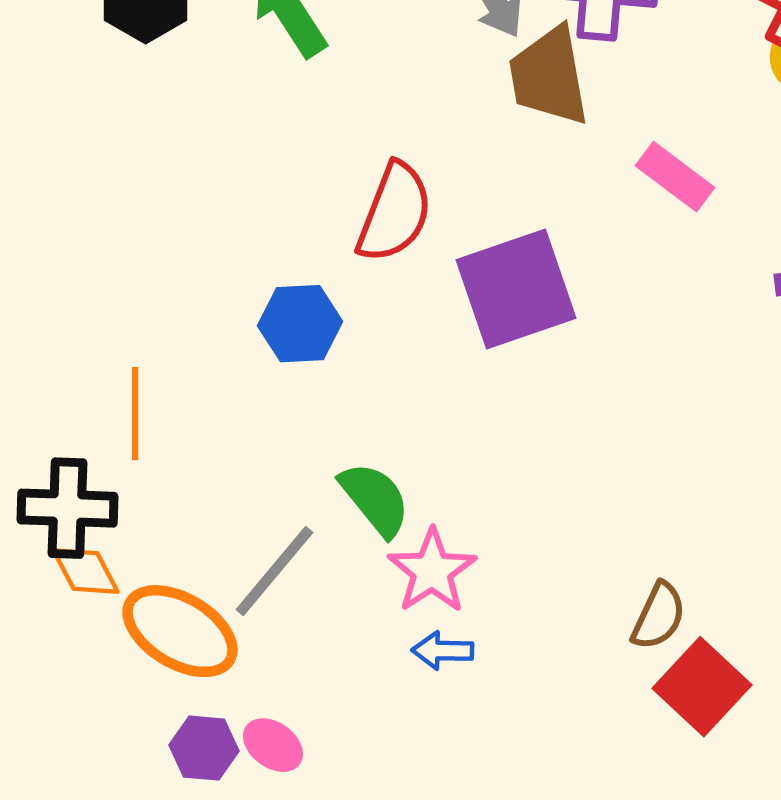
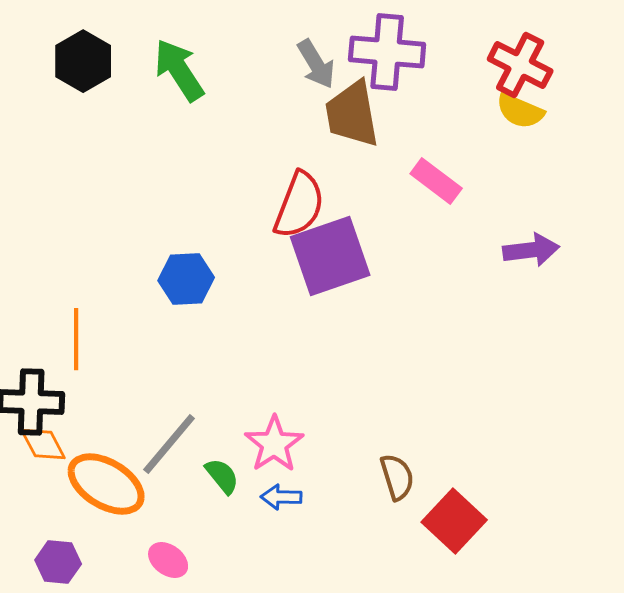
red semicircle: (395, 213) -> (299, 205), moved
green semicircle: (375, 499) -> (222, 476), moved, size x0.7
brown semicircle: (659, 616) -> (397, 477), moved, turned -42
purple hexagon: (204, 748) -> (58, 562), moved

